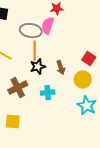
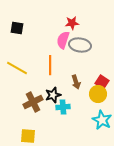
gray ellipse: (31, 31) -> (80, 45), moved
red square: (89, 59) -> (102, 82), moved
black star: (38, 67) -> (53, 95), moved

